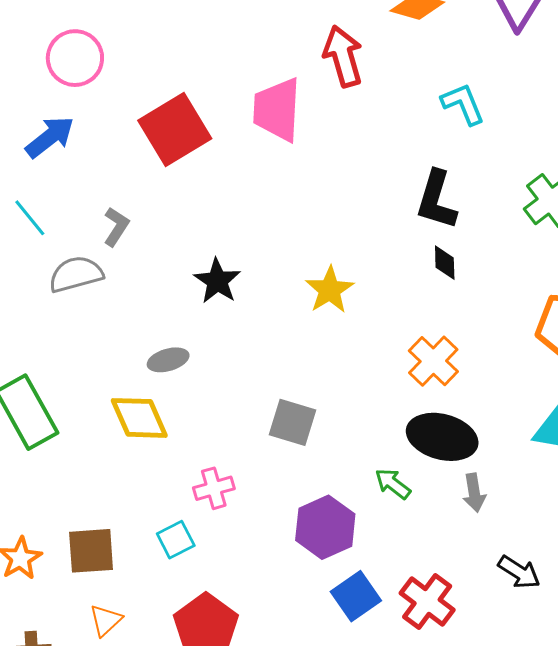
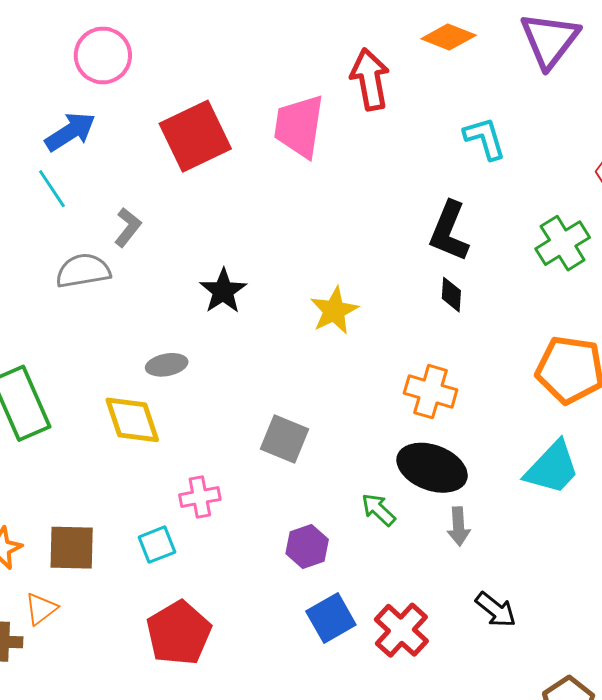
cyan line: (30, 218) -> (52, 189), moved
orange cross: (433, 361) -> (431, 392), turned -33
purple hexagon: (325, 527) -> (307, 546), size x0.7
orange triangle: (106, 620) -> (41, 609), moved

